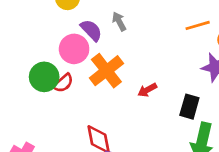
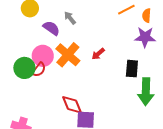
pink circle: (74, 49) -> (43, 56), moved
red arrow: (147, 90) -> (98, 54), moved

